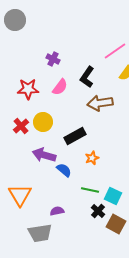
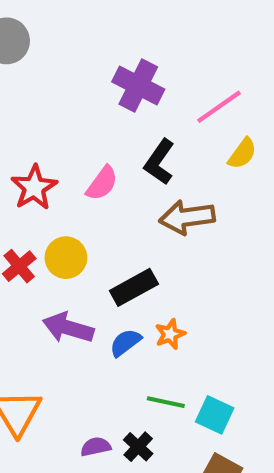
purple cross: (53, 59) -> (138, 85), moved, size x1.6
red star: (28, 89) -> (34, 187), turned -30
blue semicircle: (64, 170) -> (125, 343), moved, turned -77
black cross: (98, 211) -> (138, 447), moved

